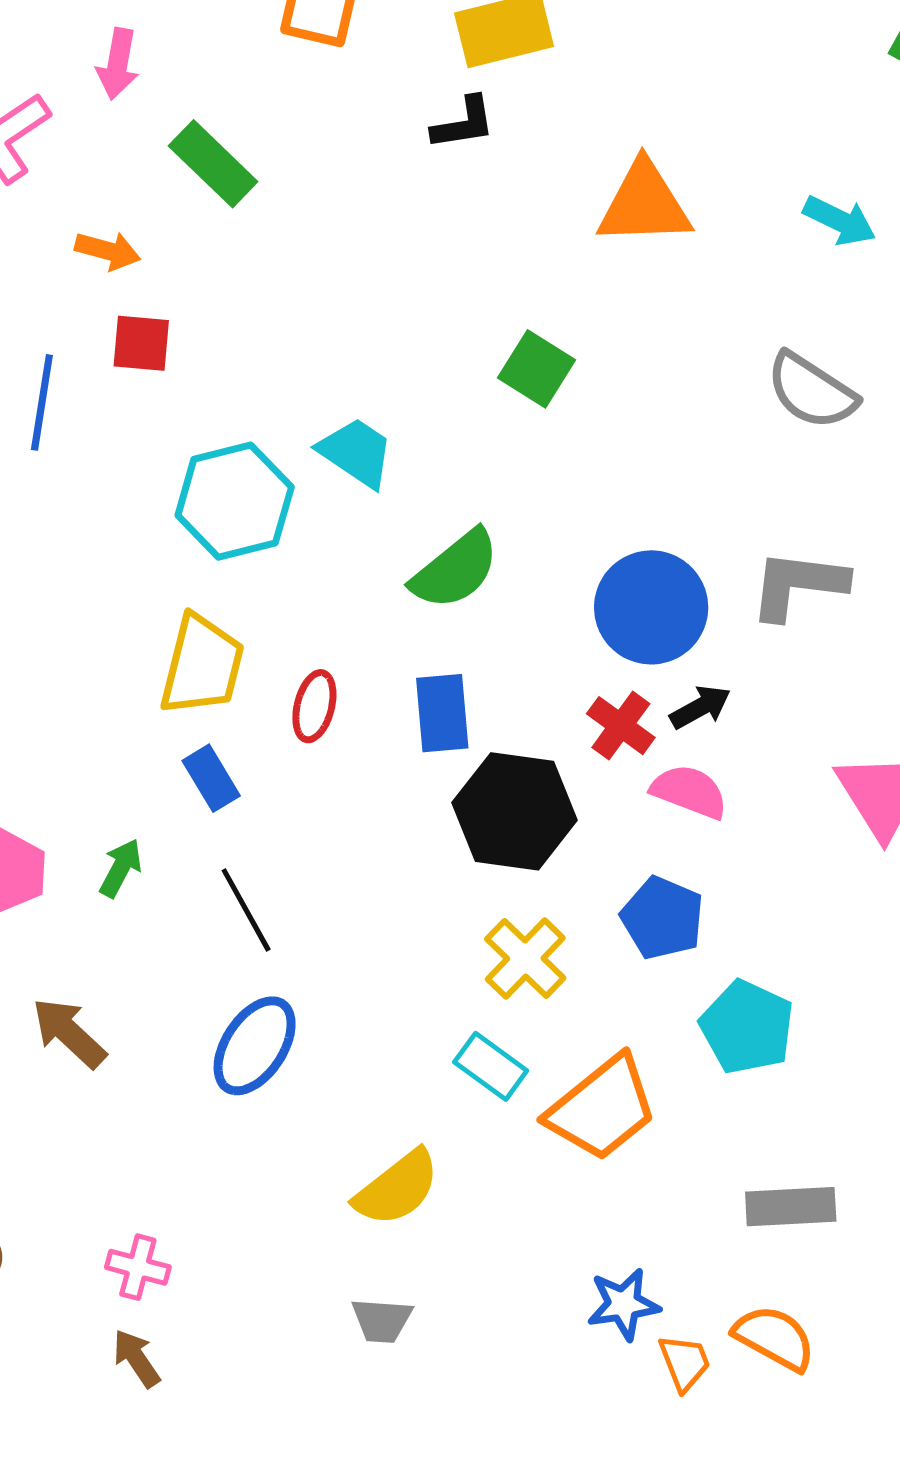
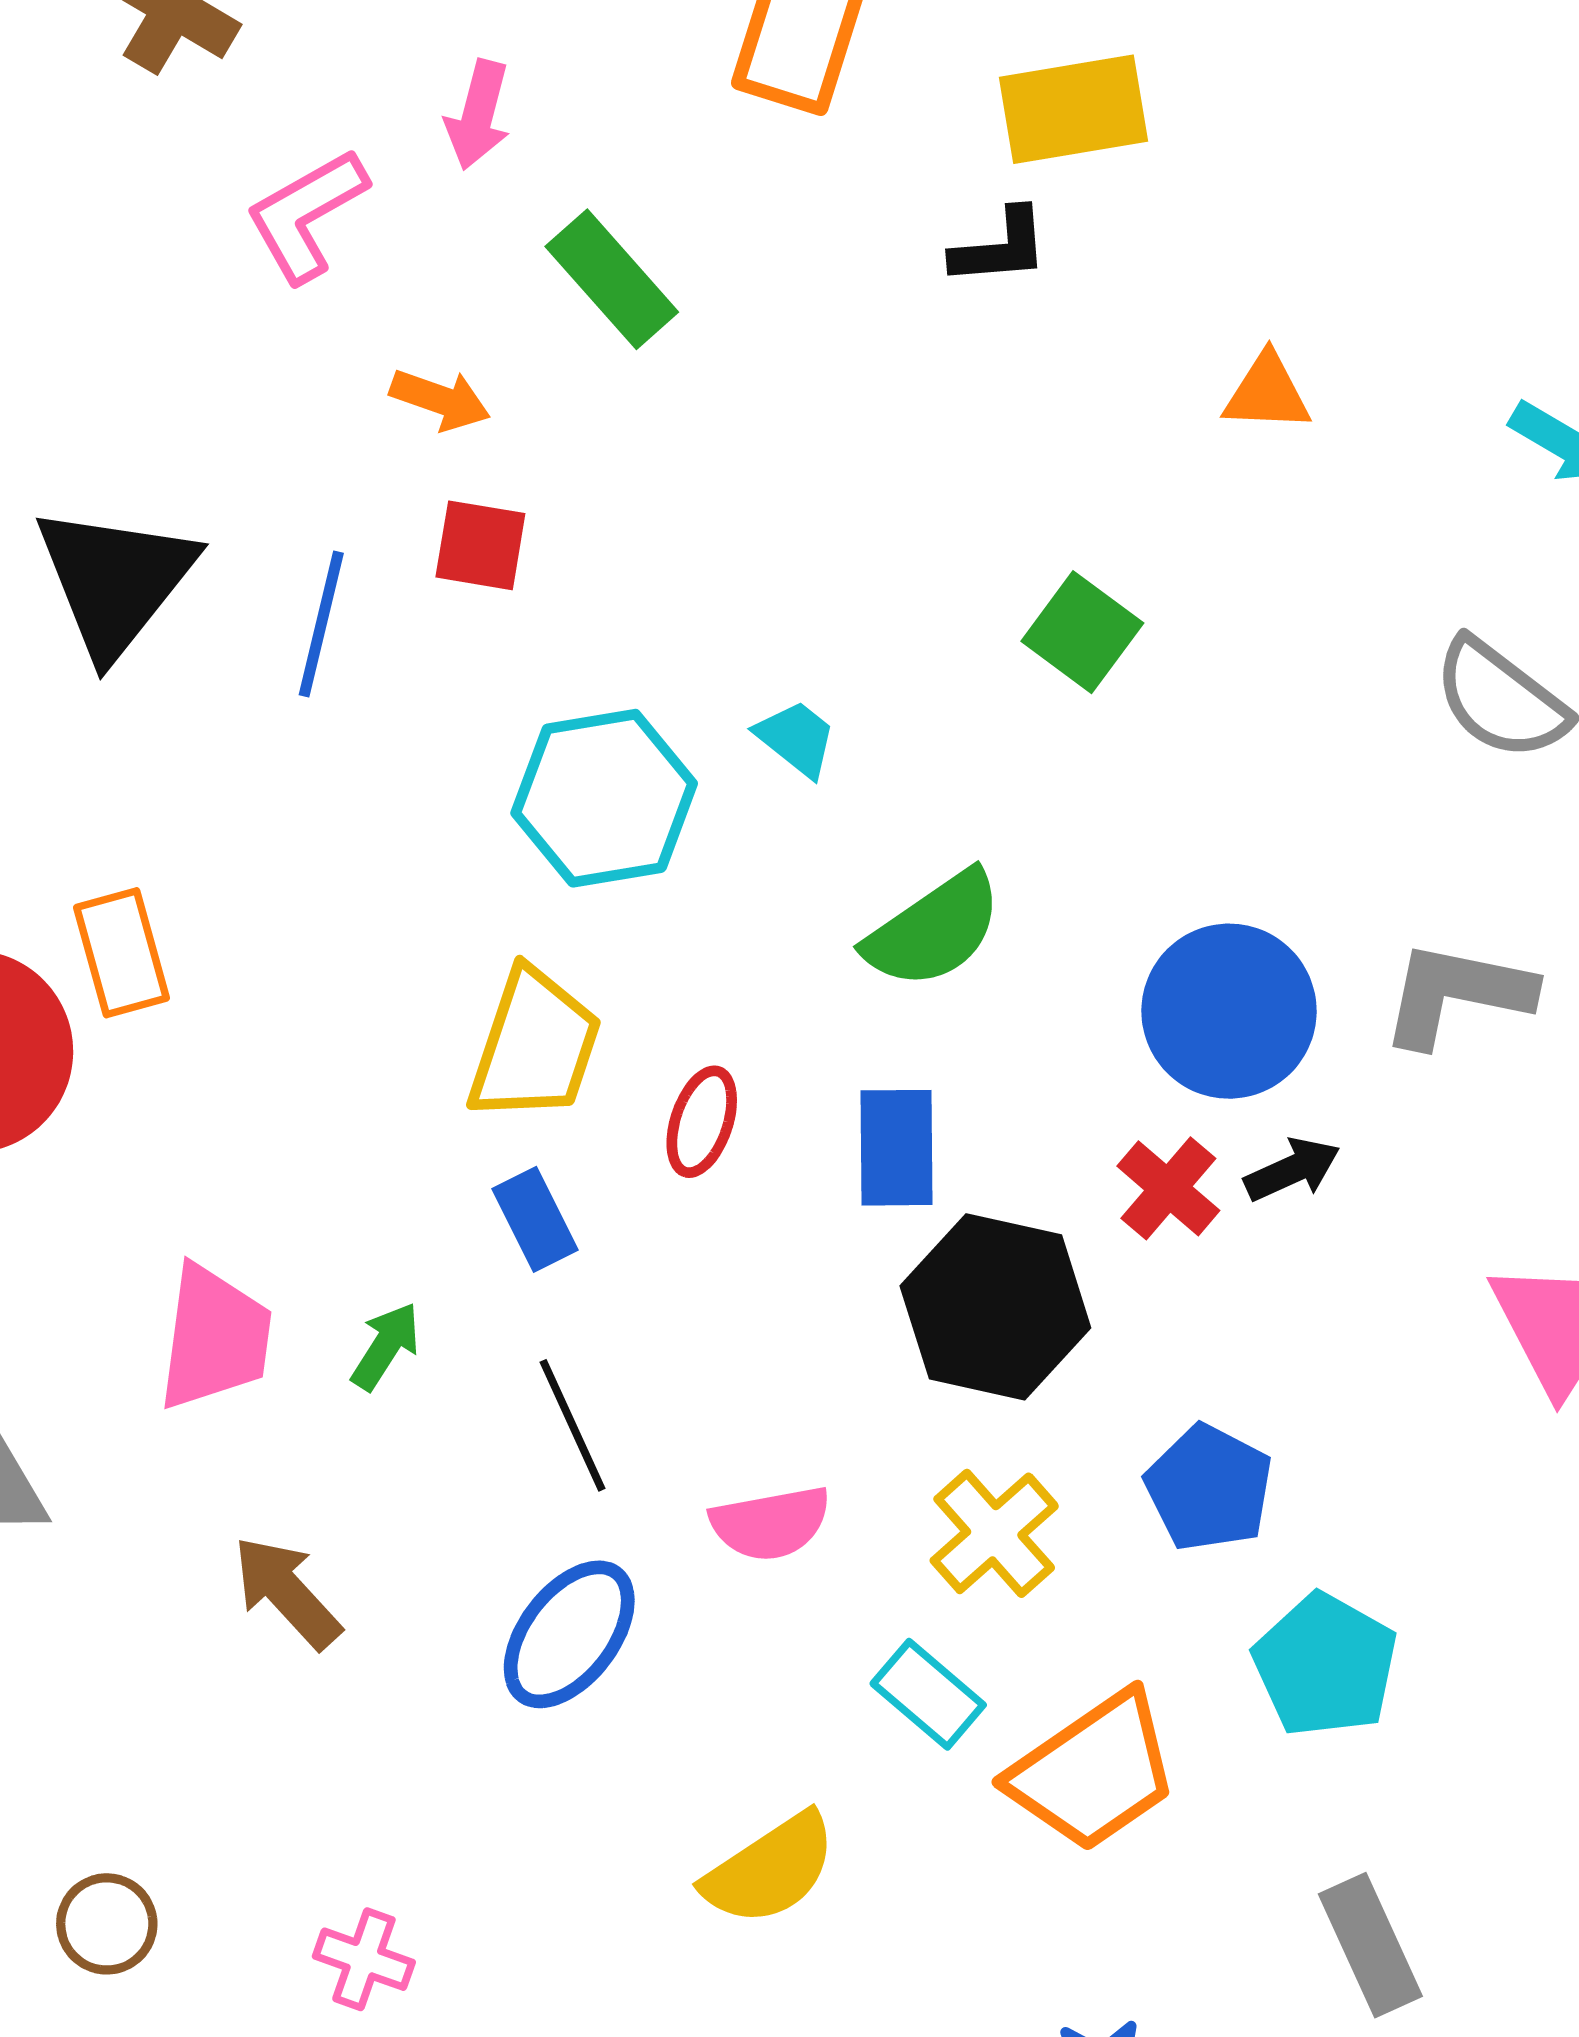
orange triangle: (644, 204) -> (1267, 393), size x0.6
cyan trapezoid: (356, 452) -> (796, 738), size x0.7
pink semicircle: (689, 792) -> (771, 1523), moved, turned 144
gray rectangle: (791, 1207) -> (1370, 1945), turned 64

